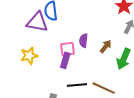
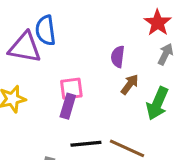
purple semicircle: (83, 41) -> (118, 57), moved

